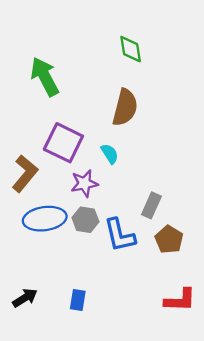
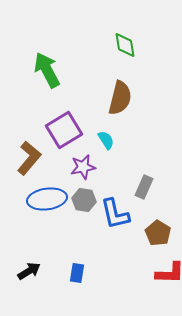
purple square: (63, 143) -> (64, 130), turned 33
brown pentagon: (169, 240) -> (158, 233), moved

